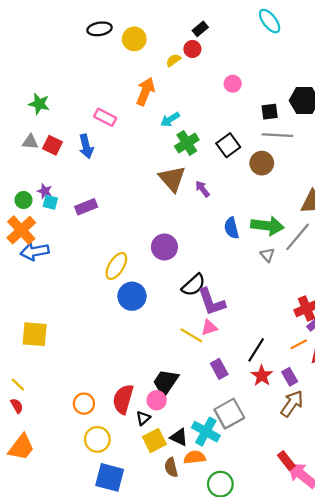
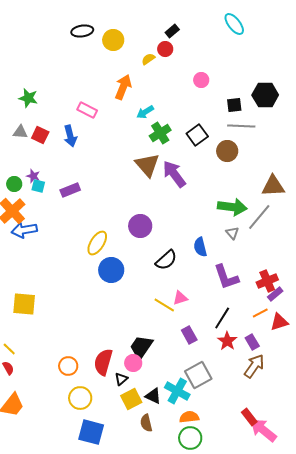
purple arrow: (202, 189) -> (174, 174), size x1.8
blue semicircle: (232, 228) -> (200, 247), moved
purple L-shape: (211, 302) -> (226, 277), moved
orange semicircle: (195, 457) -> (189, 417), moved

